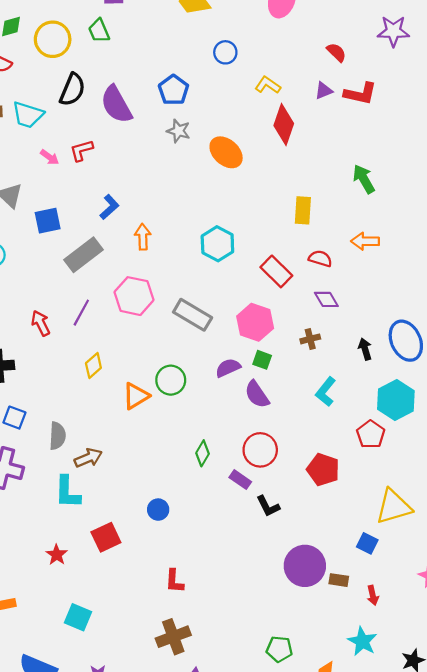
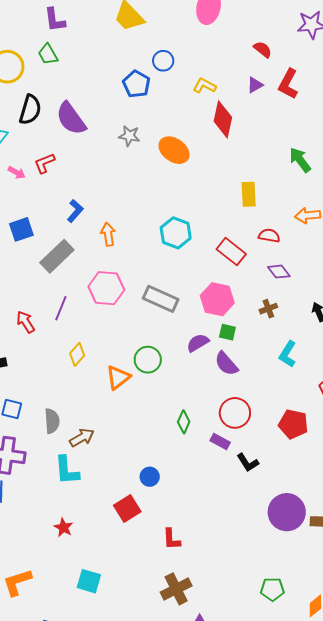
blue pentagon: (174, 90) -> (136, 84), moved
red L-shape: (360, 94) -> (288, 84), turned 112
red square: (106, 537) -> (127, 509), moved

